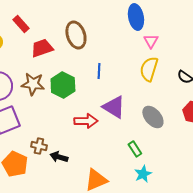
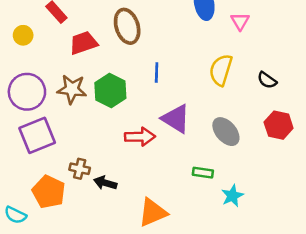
pink triangle: (151, 41) -> (240, 21), moved
green rectangle: (135, 149) -> (203, 173), turned -49
cyan star: (143, 174) -> (232, 196), moved

